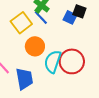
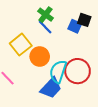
yellow square: (21, 23) -> (21, 45), moved
blue trapezoid: (24, 79) -> (51, 88), moved, turned 55

